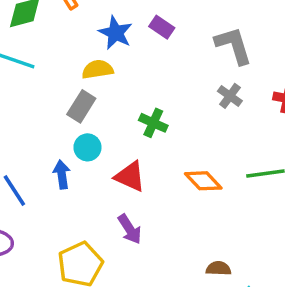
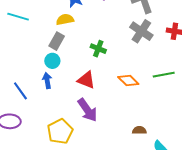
gray cross: (230, 96) -> (141, 31), size x1.6
cyan circle: (87, 147) -> (52, 61), moved
purple arrow: (130, 229) -> (87, 110), size x1.4

